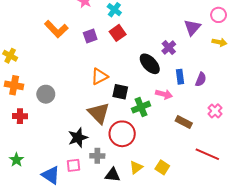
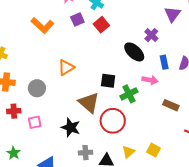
purple square: (90, 36) -> (77, 20), moved
orange triangle: (100, 77) -> (66, 67), moved
black star: (78, 138) -> (71, 127), turned -30
gray cross: (97, 156) -> (86, 153), moved
pink square: (74, 165) -> (35, 122), moved

